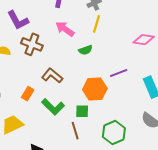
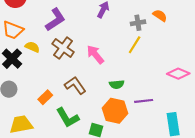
purple L-shape: (18, 20) -> (55, 20), turned -110
pink arrow: (65, 29) -> (95, 55), moved
green semicircle: (85, 50) -> (117, 84), moved

